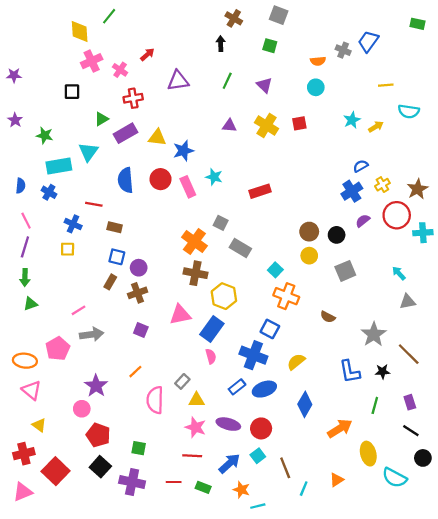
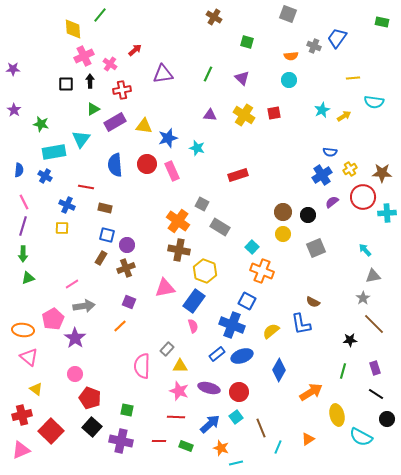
gray square: (279, 15) -> (288, 14), moved
black arrow: (221, 44) -> (90, 81), moved
blue semicircle: (361, 166) -> (330, 152), turned -144
cyan star: (214, 177) -> (197, 148), moved
brown star: (417, 189) -> (382, 173), turned 30
brown semicircle: (328, 317) -> (313, 302), moved
gray star: (374, 334) -> (363, 298), moved, size x0.6
orange line: (135, 372) -> (120, 326), moved
blue L-shape: (350, 372) -> (301, 324), moved
purple star: (96, 386) -> (75, 338), moved

